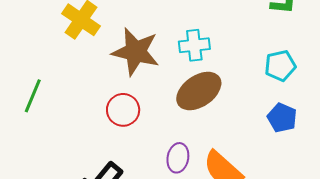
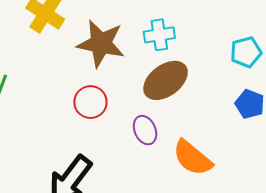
purple ellipse: (178, 158) -> (145, 130), moved, turned -32

